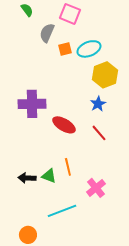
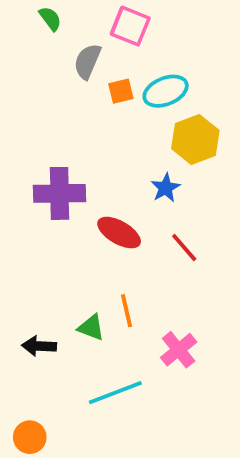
blue star: (98, 104) -> (166, 188), moved
black arrow: (27, 178) -> (39, 346), moved
orange circle: (28, 235) -> (30, 437), moved

